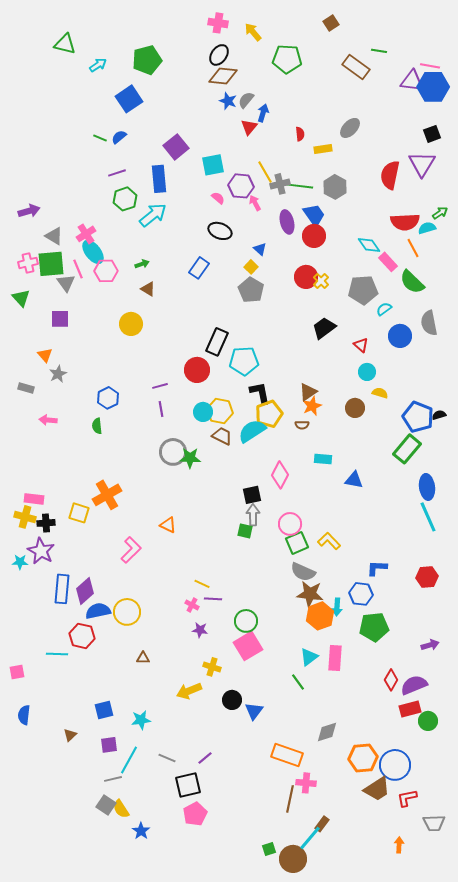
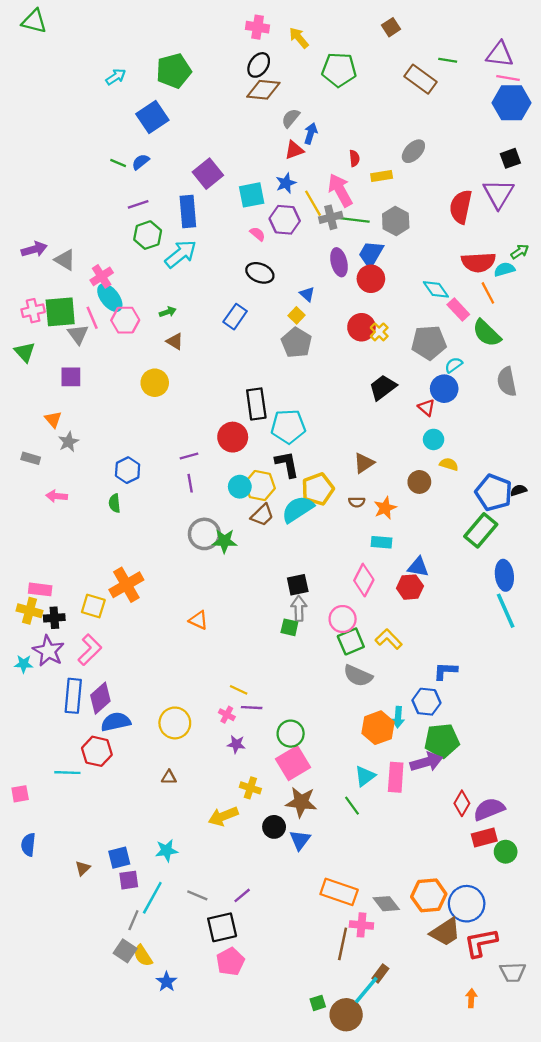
green triangle: (65, 44) -> (34, 21), moved
purple triangle: (412, 81) -> (500, 54), moved
blue star: (228, 101) -> (286, 183), moved, turned 30
red triangle: (249, 127) -> (294, 150), turned 30
pink arrow: (255, 203) -> (340, 190), moved, size x1.8
blue trapezoid: (314, 215) -> (371, 254), turned -115
gray triangle: (54, 236) -> (65, 260), moved
blue circle: (400, 336) -> (444, 389), moved
black rectangle: (217, 342) -> (256, 404), turned -32
black L-shape: (260, 393) -> (287, 464), moved
orange star: (312, 406) -> (385, 508), moved
brown trapezoid: (222, 436) -> (262, 515), turned 110
pink diamond: (280, 475) -> (364, 580), moved
pink L-shape: (131, 550) -> (90, 650), moved
red hexagon: (427, 577) -> (410, 587), moved
brown star: (310, 594) -> (301, 802), moved
yellow circle: (127, 612) -> (175, 723), moved
purple arrow: (430, 645) -> (426, 762), moved, size x1.5
blue square: (104, 710) -> (119, 858), moved
gray diamond: (327, 732) -> (386, 904), moved, turned 70
gray line: (113, 779) -> (133, 920), turned -54
red L-shape: (407, 798) -> (481, 943), size x1.4

